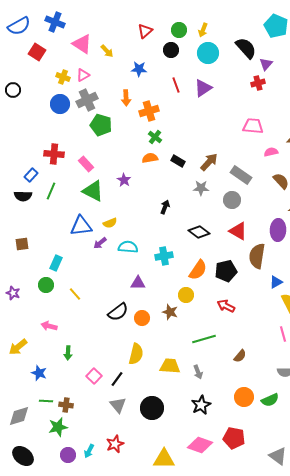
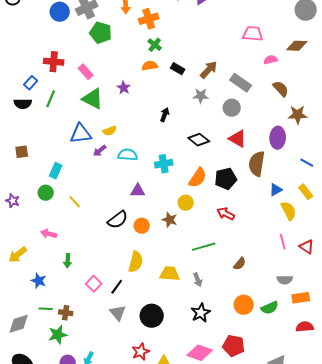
red star: (115, 444) -> (141, 352), moved

